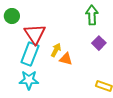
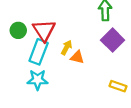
green circle: (12, 16) -> (18, 30), moved
purple square: (99, 43) -> (113, 40), size x1.5

